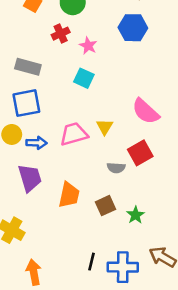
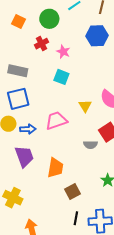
yellow triangle: (105, 127) -> (85, 106), moved
brown square: (106, 206) -> (72, 191), moved

